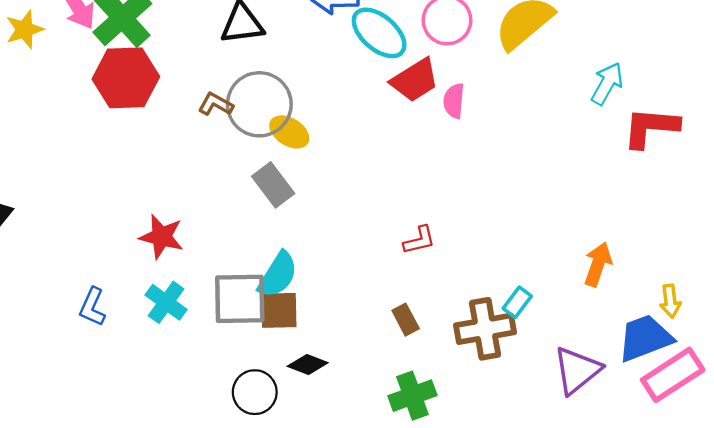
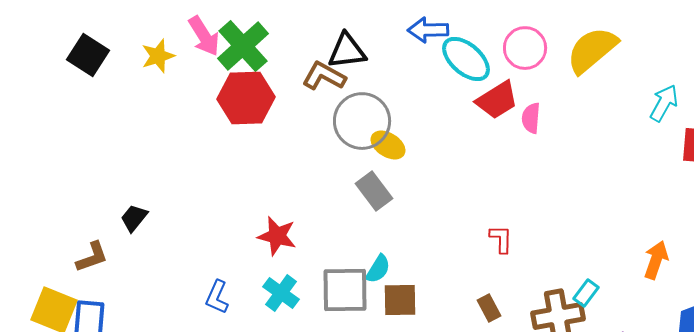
brown L-shape: (216, 104) -> (324, 76), moved, size x1.4
red L-shape: (419, 240) -> (501, 239), turned -76
cyan semicircle: (278, 275) -> (378, 269), size x0.7
brown square: (279, 310) -> (400, 300), moved

